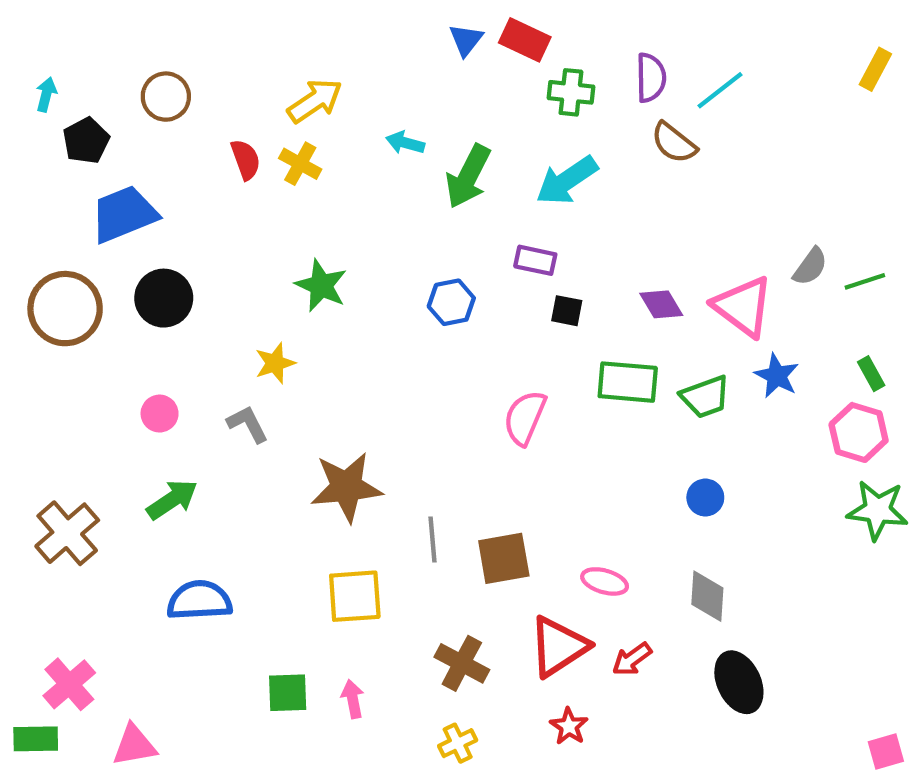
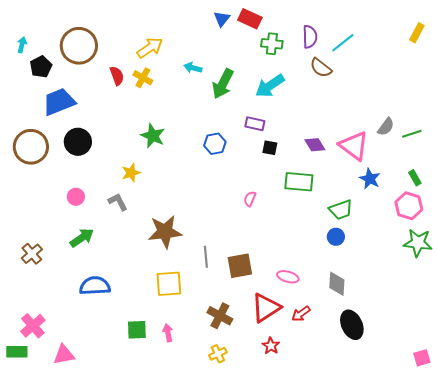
brown circle: (166, 97) -> (79, 46), size x1.6
green trapezoid: (705, 397) -> (341, 210), moved
pink semicircle: (525, 418) -> (250, 199), size x0.6
brown cross: (67, 533) -> (32, 254), size x0.7

